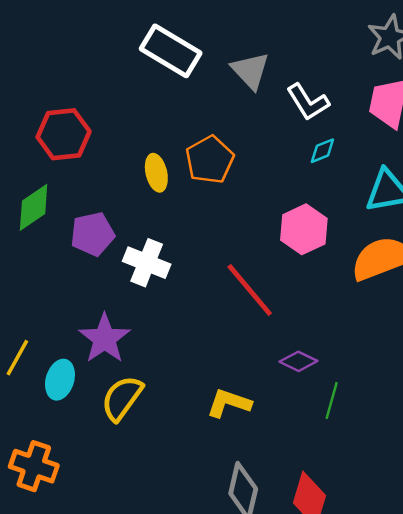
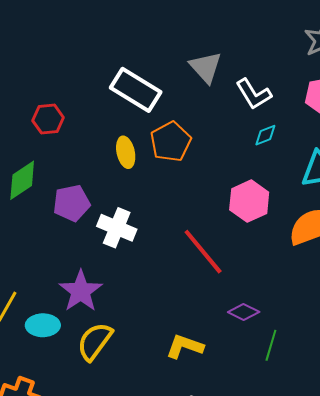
white rectangle: (171, 51) -> (136, 90), moved
red hexagon: (64, 134) -> (48, 119), size x0.7
cyan ellipse: (60, 380) -> (43, 325), turned 72

